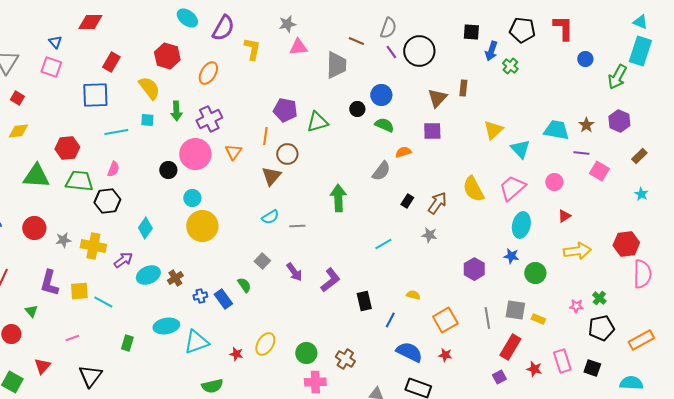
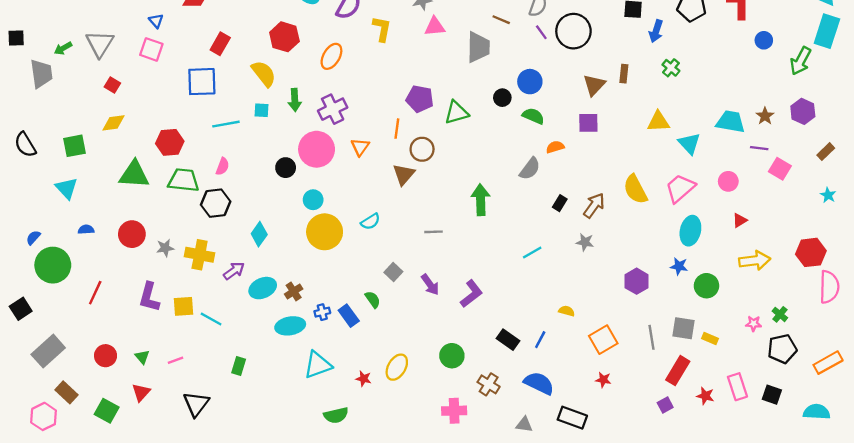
green cross: (510, 66) -> (671, 68), moved
yellow triangle: (493, 130) -> (658, 122), turned 40
cyan semicircle: (270, 217) -> (370, 222), moved
black rectangle: (364, 301) -> (508, 340), moved, turned -42
green triangle: (31, 311) -> (142, 357), moved
cyan ellipse: (166, 326) -> (290, 326), moved
blue semicircle: (409, 352) -> (539, 383), moved
green circle: (306, 353) -> (452, 356), moved

